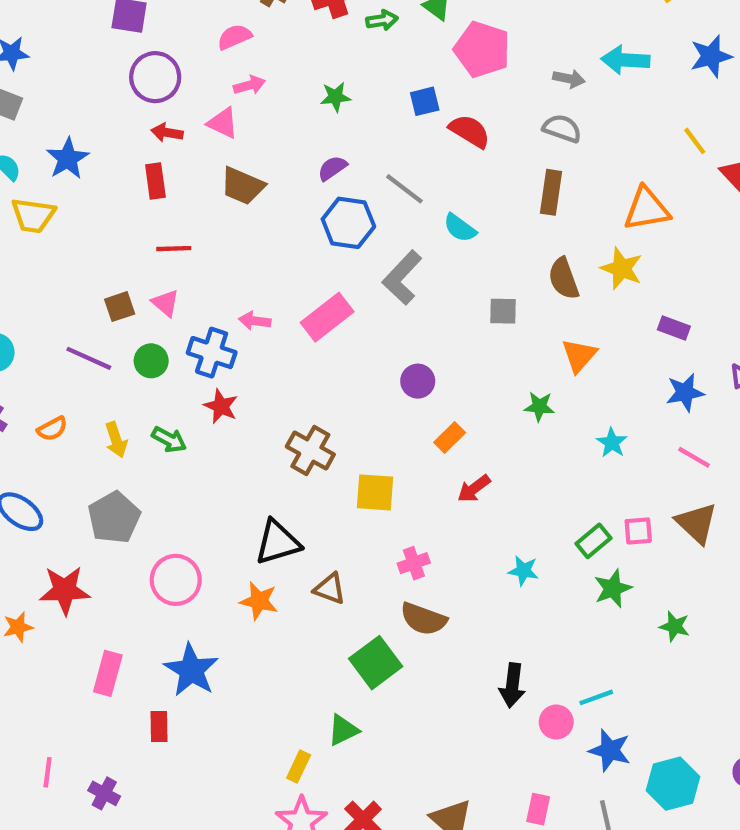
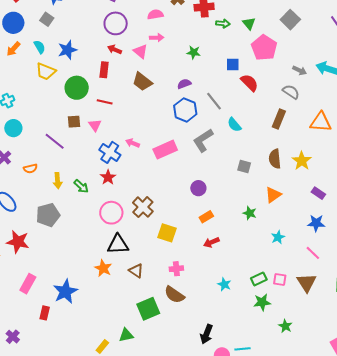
orange triangle: (647, 209) -> (321, 122), moved
green circle: (151, 361) -> (77, 88), moved, size x1.5
pink circle: (176, 580) -> (111, 213), moved

